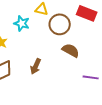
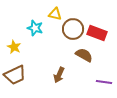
red rectangle: (87, 13) -> (97, 33), moved
brown arrow: (36, 66) -> (59, 75), moved

